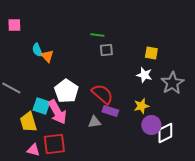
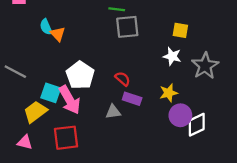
gray square: (106, 50) -> (127, 27), size x1.5
red semicircle: (102, 94) -> (123, 79), size x0.6
yellow trapezoid: (28, 122) -> (35, 112), turned 70
pink triangle: (33, 150) -> (25, 142), moved

